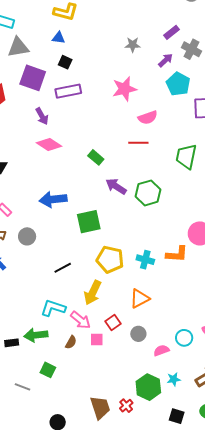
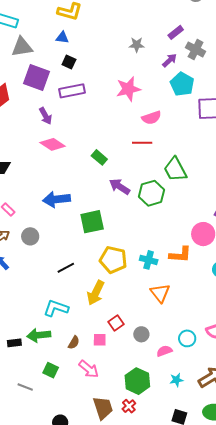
green trapezoid: (186, 157) -> (175, 170), moved, turned -40
orange triangle: (140, 298) -> (160, 293), moved, turned -40
pink arrow: (81, 320) -> (89, 369), moved
green hexagon: (148, 387) -> (137, 381), moved

